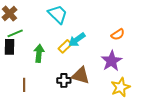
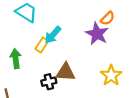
orange semicircle: (118, 34) -> (108, 18), moved
purple star: (112, 61) -> (97, 34), moved

